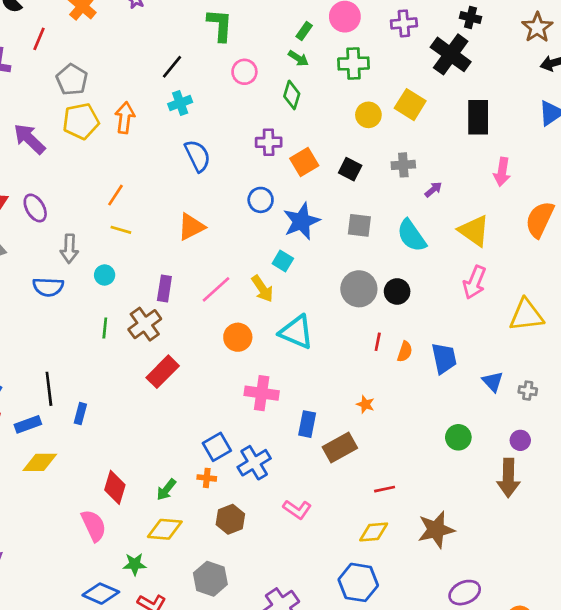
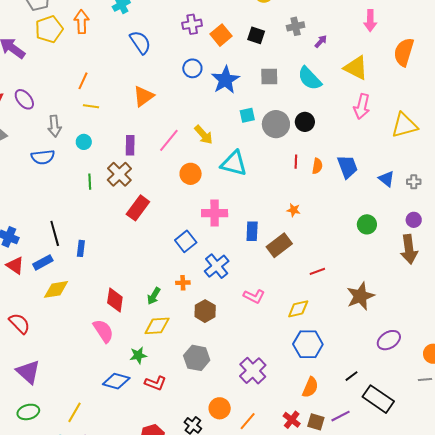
cyan square: (283, 261) -> (247, 115), moved, turned -35
blue square: (217, 447) -> (186, 241), moved
yellow diamond: (374, 532) -> (298, 309), moved

